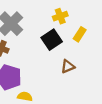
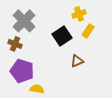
yellow cross: (60, 16) -> (79, 14), moved

